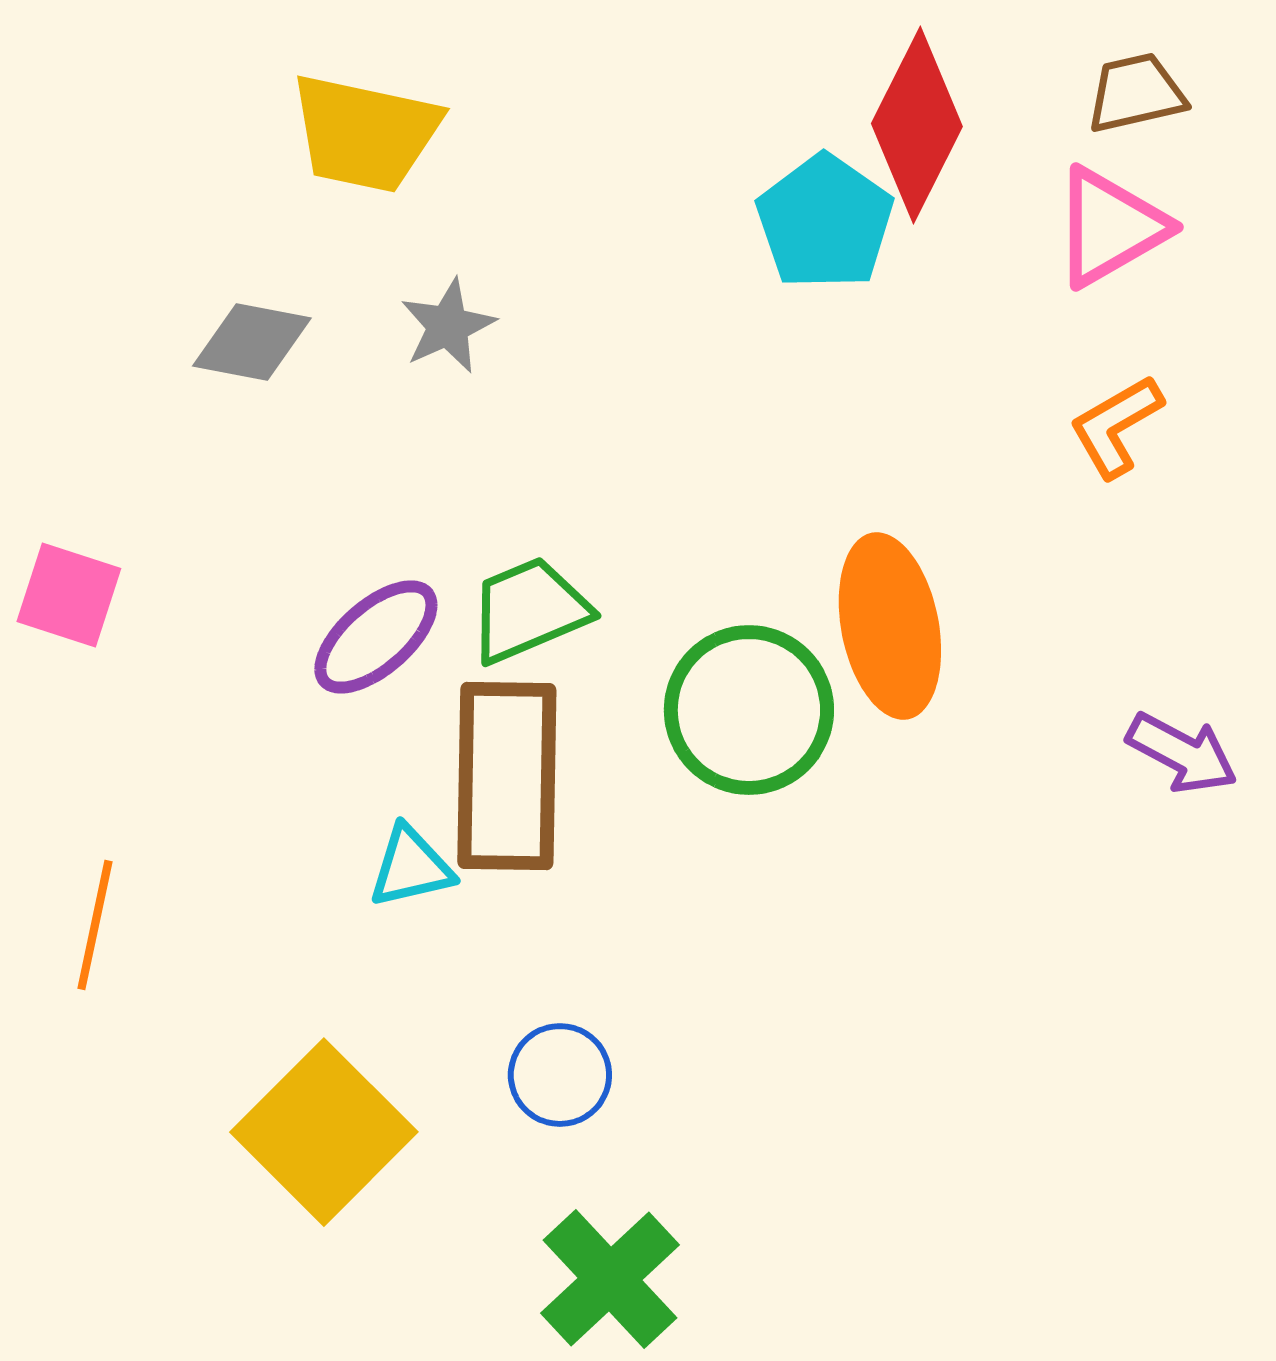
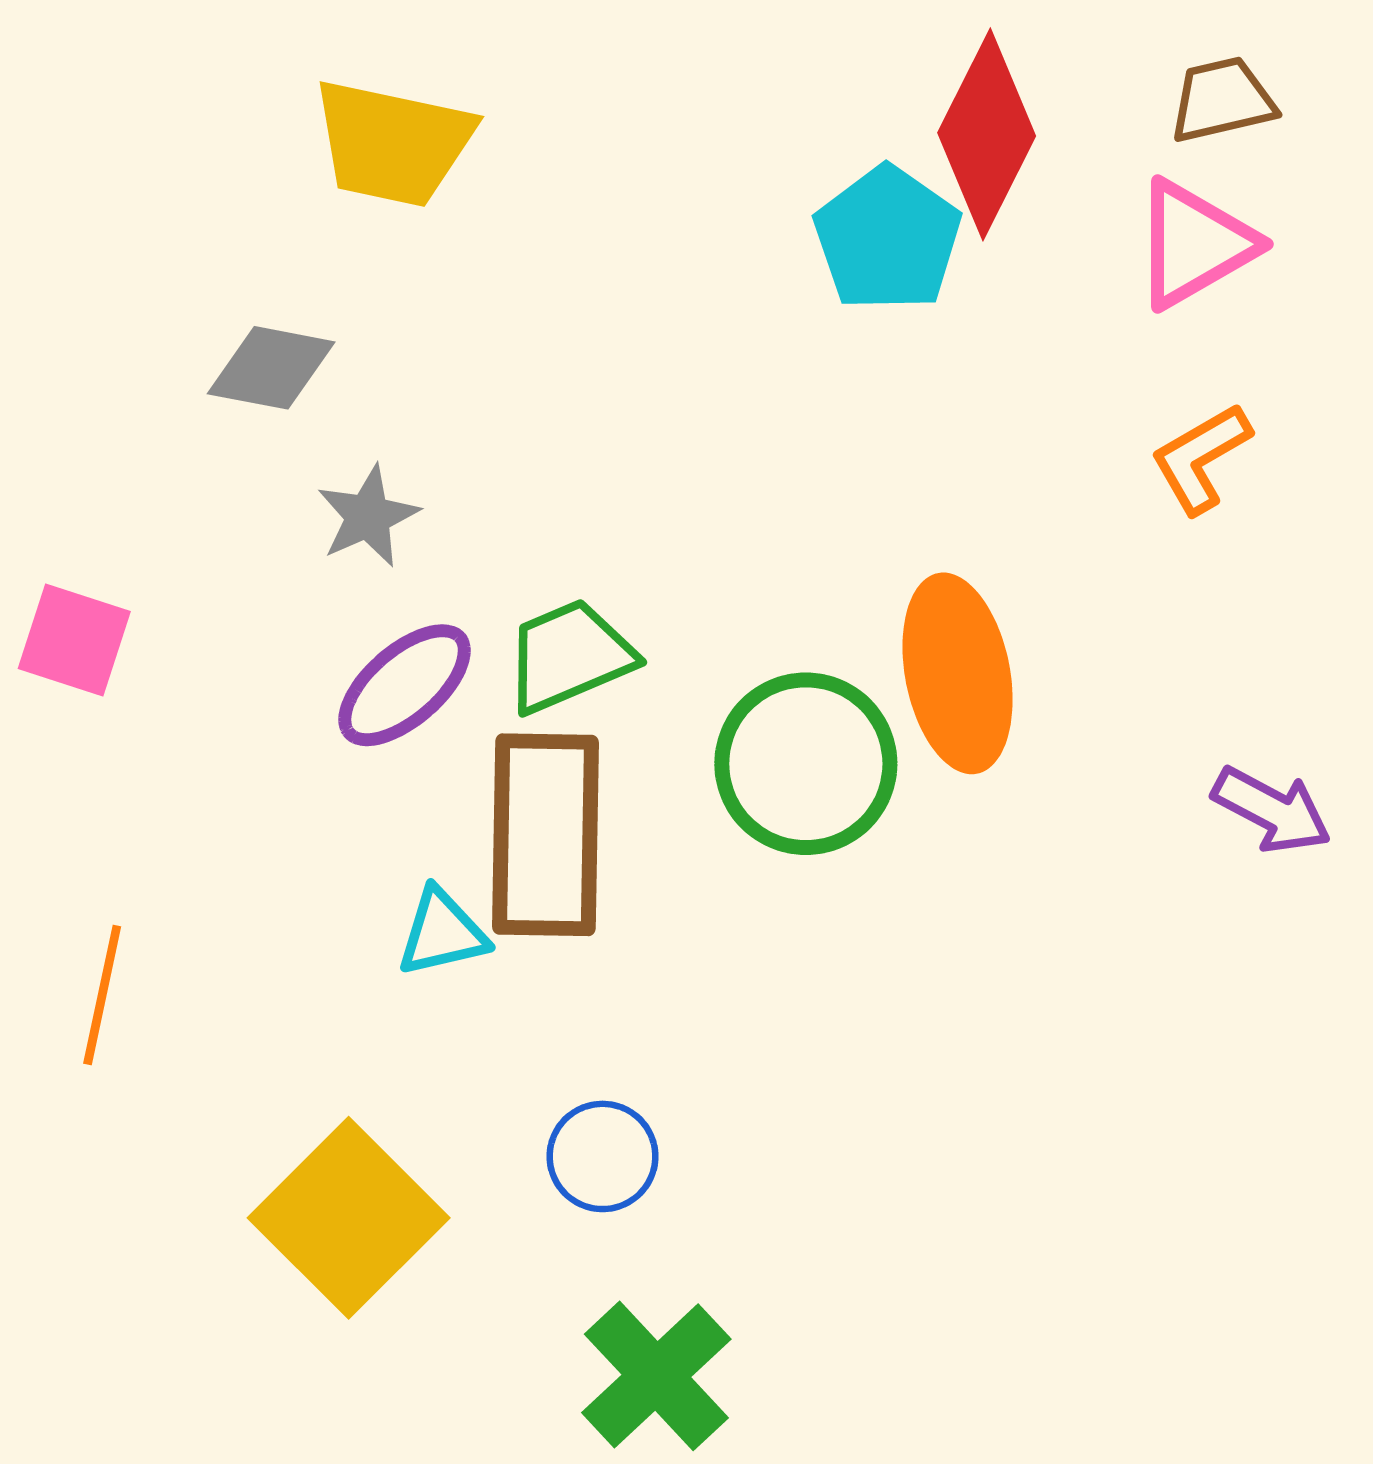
gray star: (448, 326) -> (368, 516), moved

